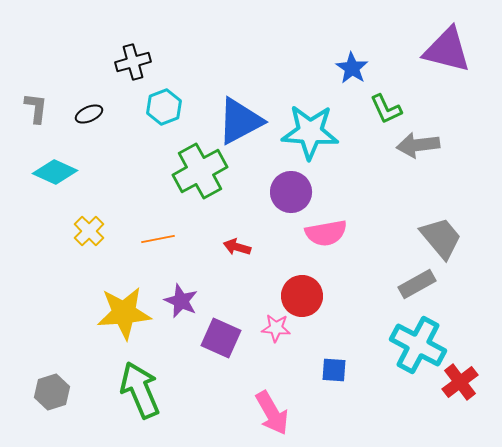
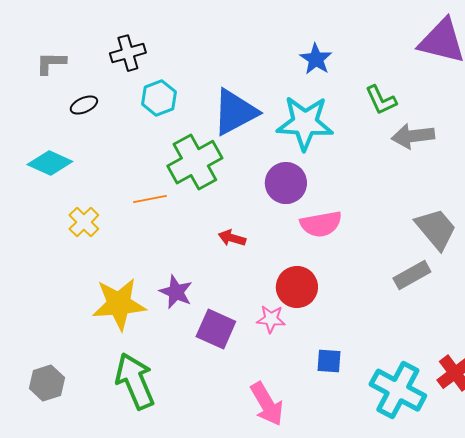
blue star: (352, 68) -> (316, 59), moved
gray L-shape: (36, 108) -> (51, 63), moved, turned -96
orange line: (158, 239) -> (150, 199), moved
cyan cross: (418, 345) -> (398, 390), moved

